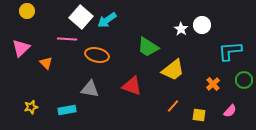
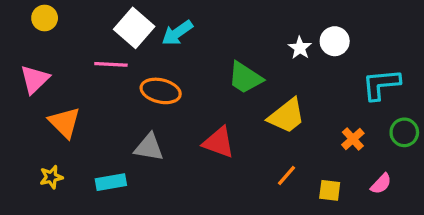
orange triangle: (46, 63) -> (64, 122), moved, size x1.5

